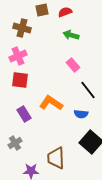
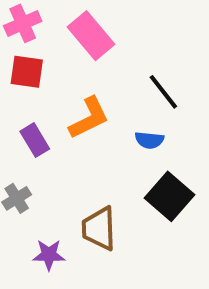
pink rectangle: (73, 65) -> (91, 36), moved, size x1.6
orange L-shape: (51, 103) -> (89, 118), turned 120

